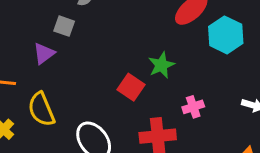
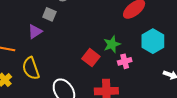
cyan hexagon: (226, 35) -> (153, 41), moved
pink cross: (193, 107) -> (125, 61), moved

